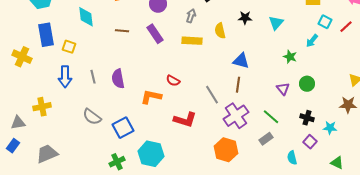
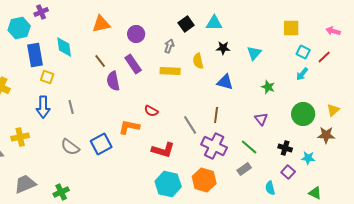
brown line: (122, 31) -> (100, 61), turned 48
blue rectangle: (46, 35) -> (35, 55), moved
cyan arrow: (312, 41) -> (302, 74), moved
blue triangle: (241, 61) -> (225, 82), moved
purple semicircle: (118, 79) -> (113, 81), moved
green circle: (307, 84) -> (303, 114), moved, size x1.5
purple cross: (236, 116) -> (214, 146), turned -30
blue square: (123, 128) -> (101, 144), moved
cyan hexagon: (151, 154) -> (168, 184), moved
green cross: (117, 162) -> (61, 192), moved

